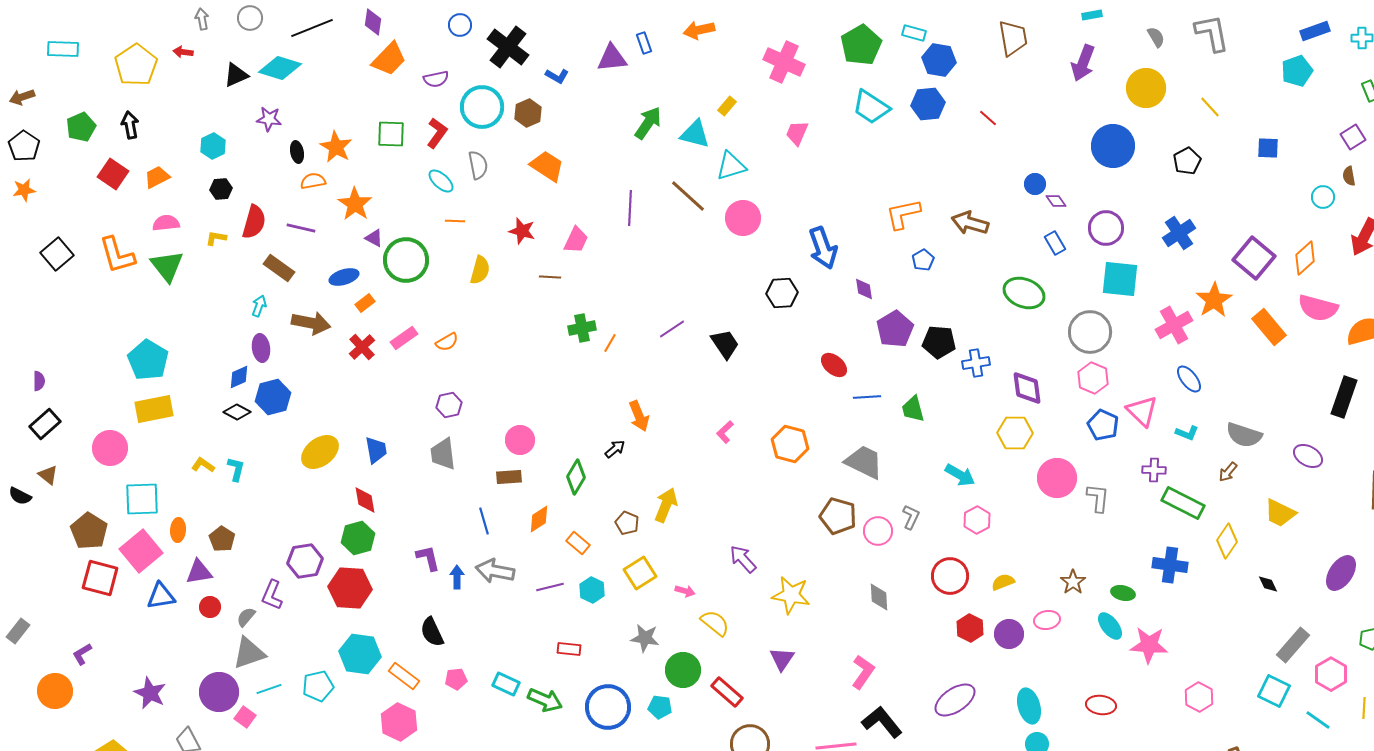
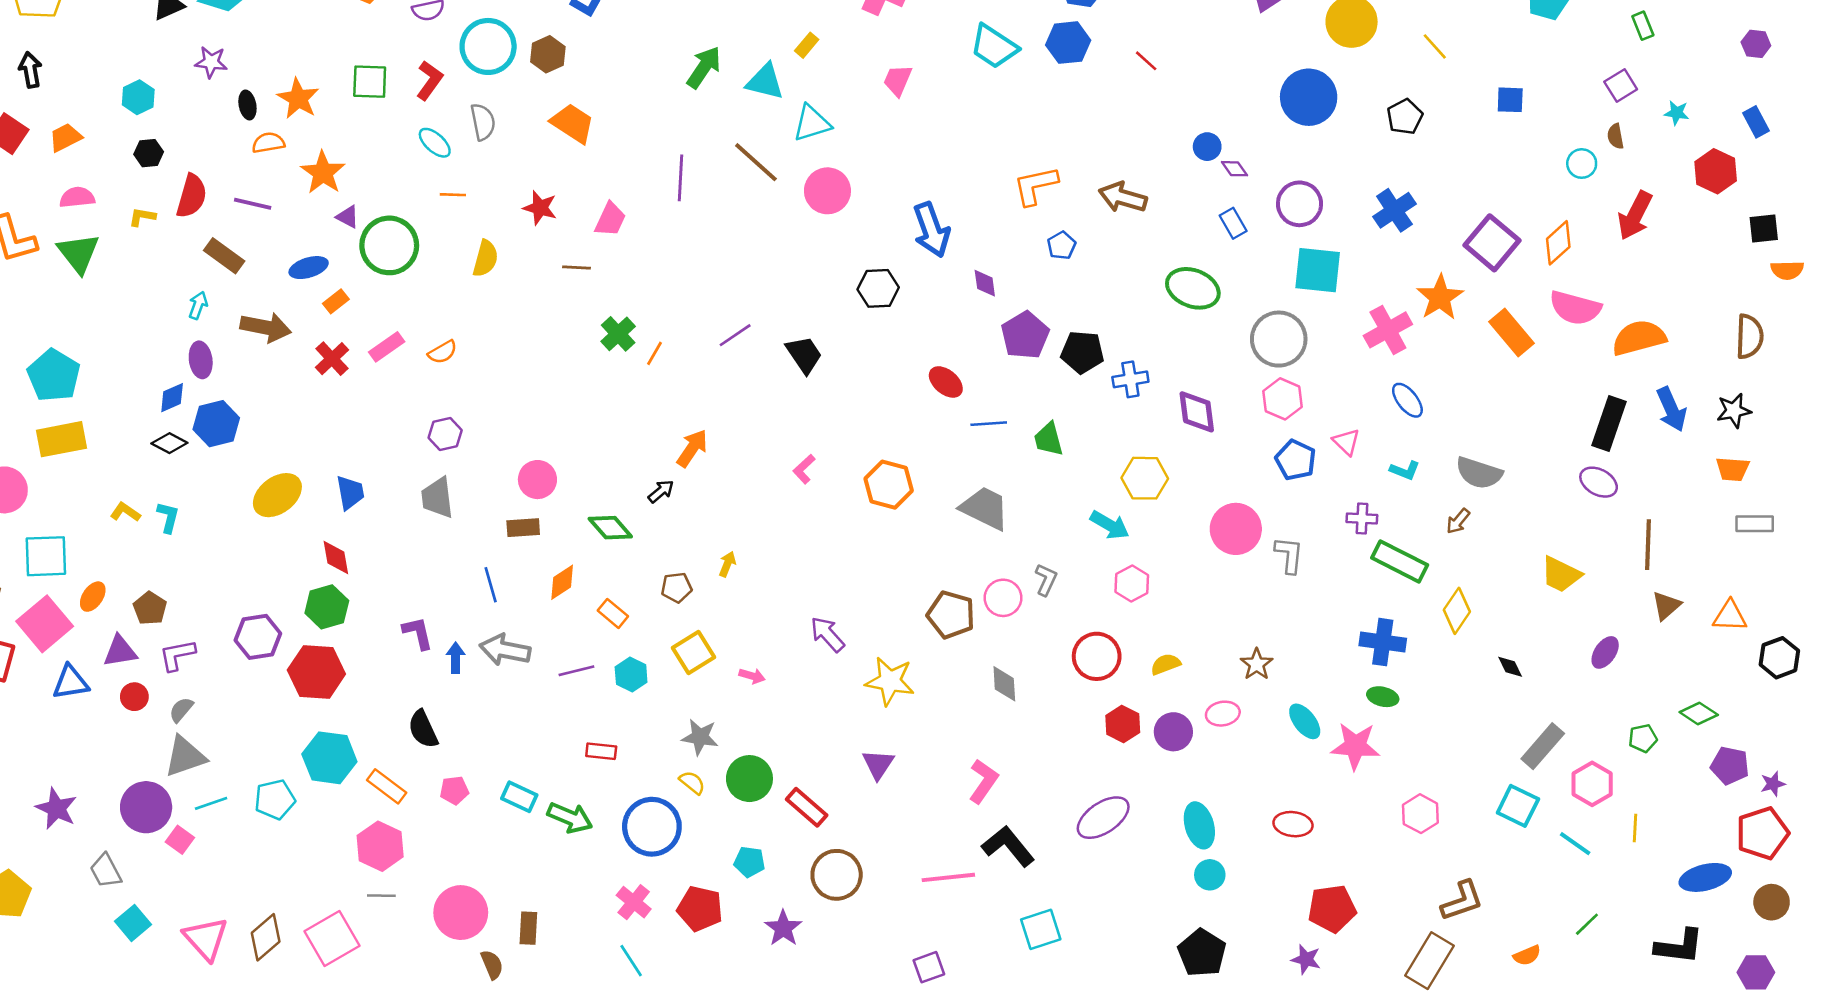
green cross: (582, 328) -> (618, 334), turned -32
pink triangle: (1142, 411) -> (1346, 442), size x0.7
orange arrow: (639, 416) -> (692, 448), turned -124
yellow hexagon: (1015, 433) -> (1145, 478), moved
purple ellipse: (1308, 456) -> (1599, 482), moved
green diamond: (576, 477) -> (610, 528), turned -72
yellow arrow: (666, 505) -> (727, 564), size x0.6
yellow trapezoid: (1280, 513) -> (1561, 574), moved
brown pentagon: (838, 516) -> (951, 615), moved
brown pentagon: (627, 523) -> (677, 587), turned -30
orange ellipse: (178, 530) -> (93, 597), turned 30
purple ellipse: (1341, 573) -> (1605, 652), size x0.7
green ellipse: (1123, 593) -> (1383, 697), moved
purple L-shape: (272, 595) -> (177, 655), moved, turned 56
yellow semicircle: (715, 623) -> (692, 783), moved, size x0.7
cyan pentagon: (660, 707) -> (749, 862), moved

